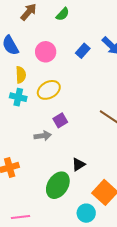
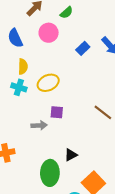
pink circle: (46, 52) -> (49, 33), moved
purple square: (60, 120) -> (57, 112), turned 32
green ellipse: (58, 185) -> (50, 173), turned -35

